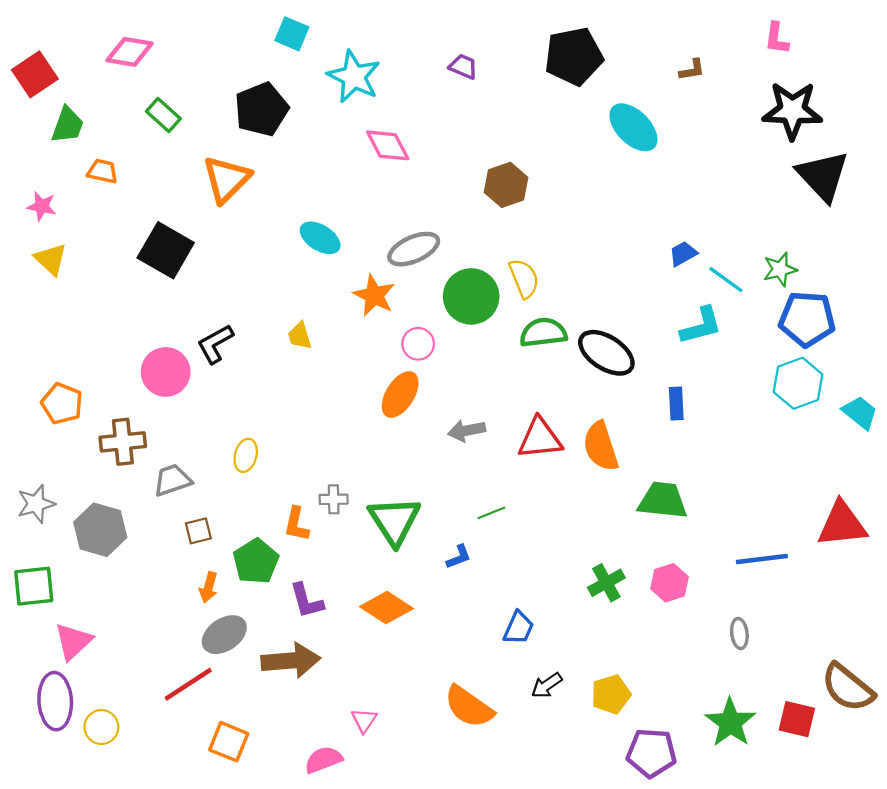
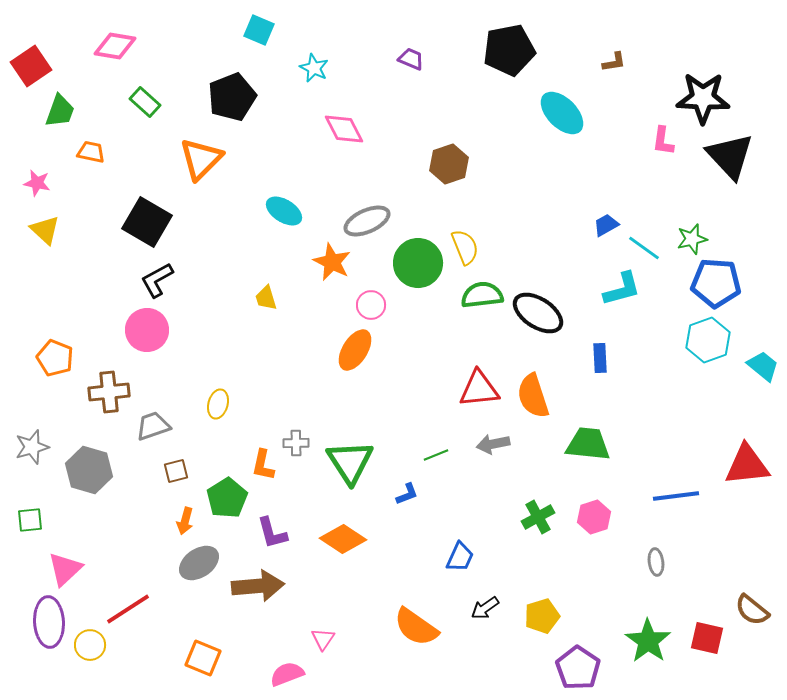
pink L-shape: (777, 38) -> (663, 141), moved
cyan star: (354, 77) -> (314, 68), size x0.6
black L-shape: (215, 344) -> (157, 280), moved
gray arrow: (467, 431) -> (493, 444), moved
green square: (34, 586) -> (30, 520), size x0.7
red line: (188, 684) -> (128, 609), moved
brown semicircle: (848, 688) -> (752, 610), size x0.7
purple pentagon: (651, 753) -> (578, 668), turned 30

